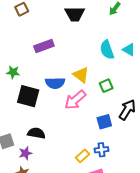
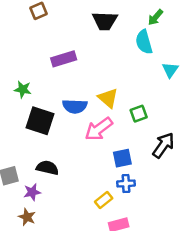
cyan semicircle: (107, 50) -> (144, 42), moved
cyan triangle: (129, 50) -> (170, 70), turned 32
blue square: (104, 122) -> (122, 158), moved
blue cross: (101, 150) -> (126, 184), moved

